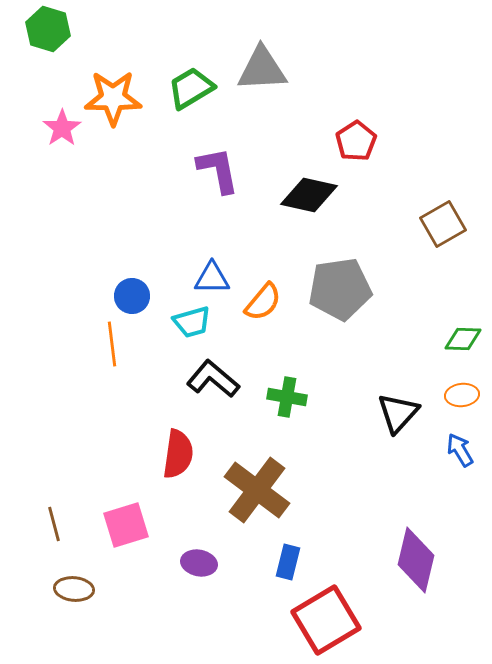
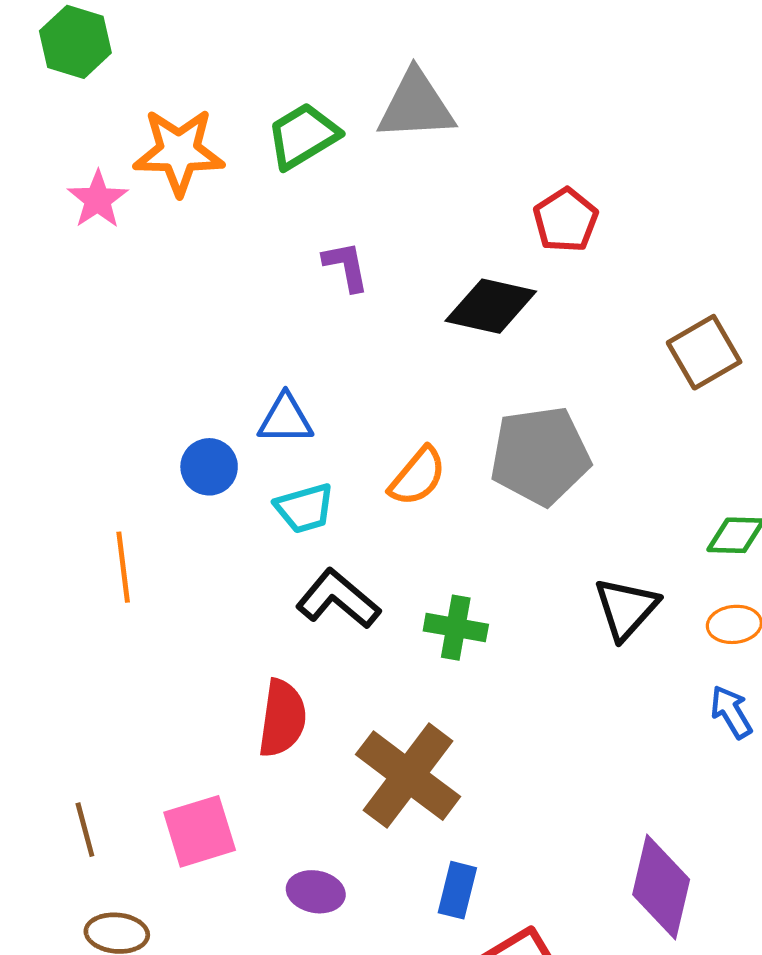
purple L-shape: (218, 170) -> (346, 266), size x0.7
blue triangle: (212, 278) -> (285, 419), moved
orange line: (112, 344) -> (123, 567), moved
black triangle: (398, 413) -> (626, 608), moved

